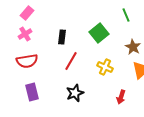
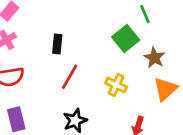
green square: (99, 33) -> (126, 39), moved

